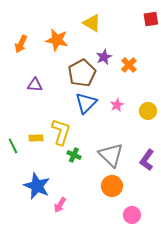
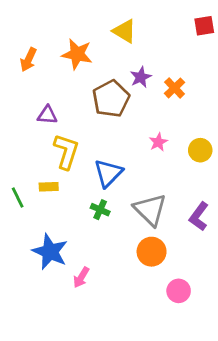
blue triangle: (86, 103) -> (108, 173), moved
yellow L-shape: (61, 132) -> (66, 152), moved

